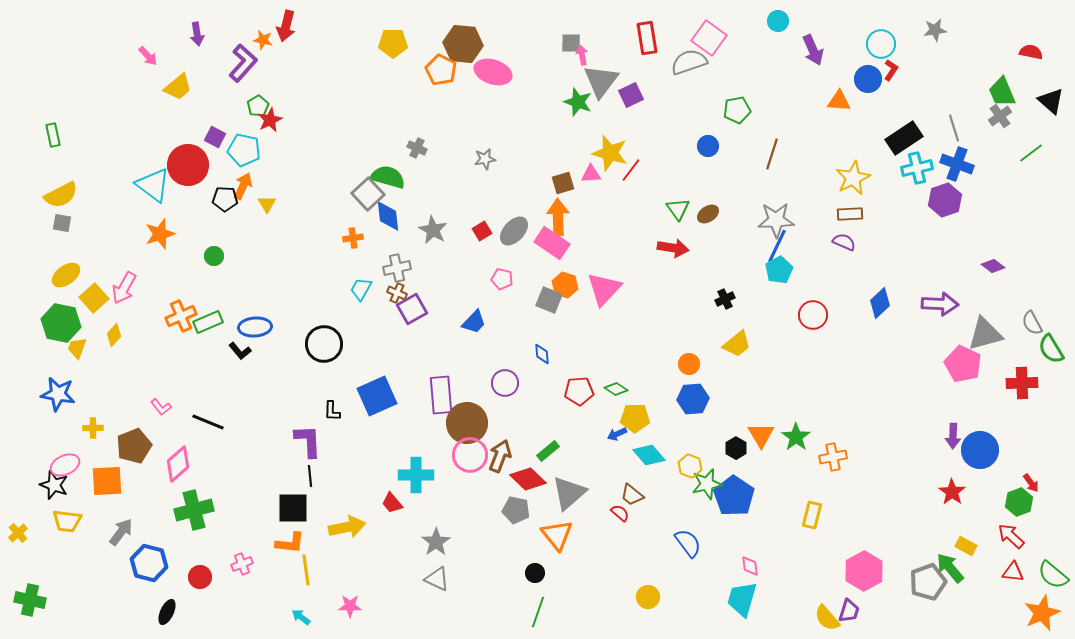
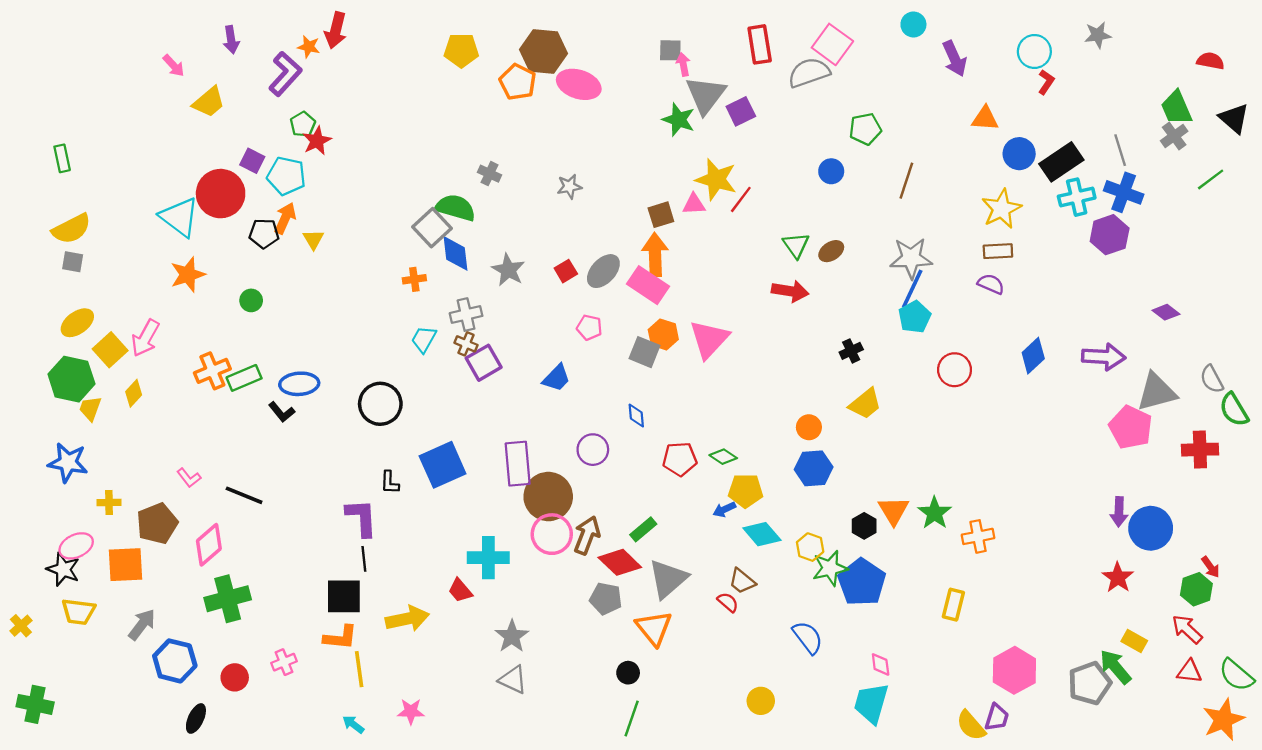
blue circle: (868, 79) -> (1019, 154), moved

